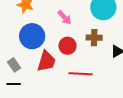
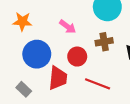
red line: (81, 74) -> (98, 84), turned 30

